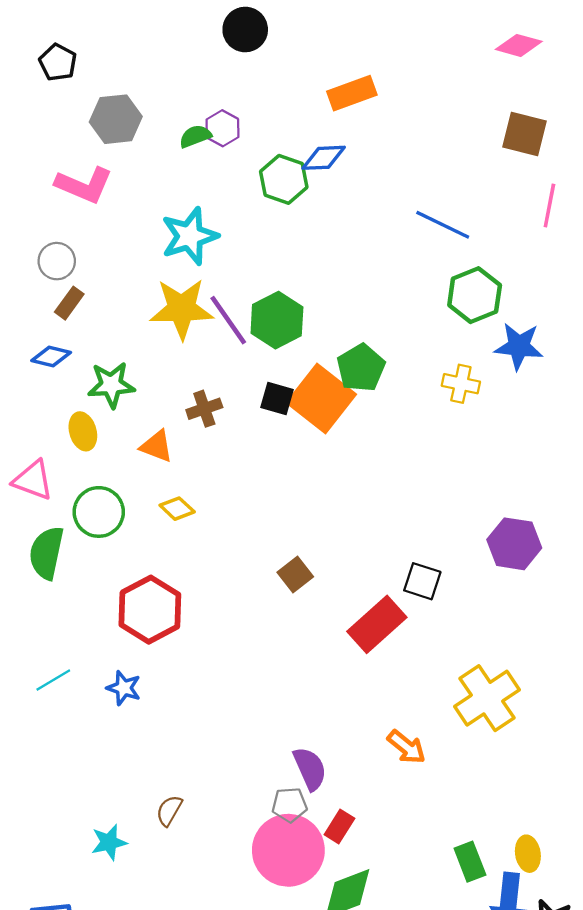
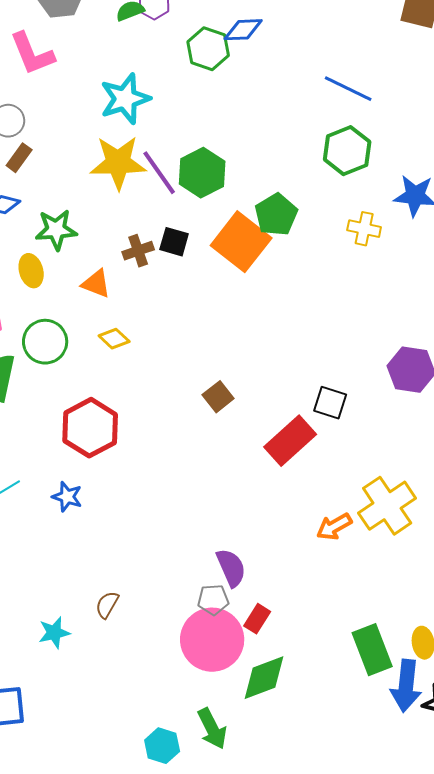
pink L-shape: (84, 185) -> (32, 54), turned 45
green hexagon: (475, 295) -> (347, 151), moved
black square: (277, 398) -> (174, 242), moved
orange arrow: (406, 747) -> (334, 527), moved, turned 111
green rectangle: (470, 862) -> (372, 650), size x1.4

